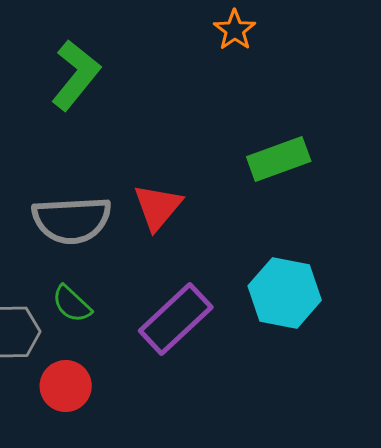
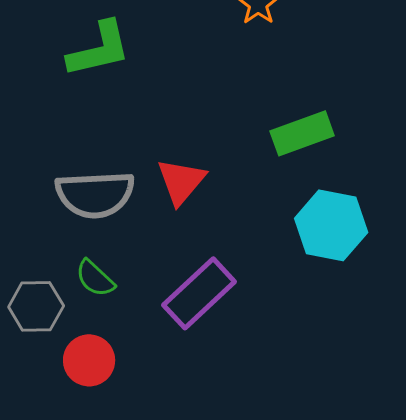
green L-shape: (76, 75) -> (99, 49), turned 38
cyan hexagon: (285, 293) -> (331, 225), moved

